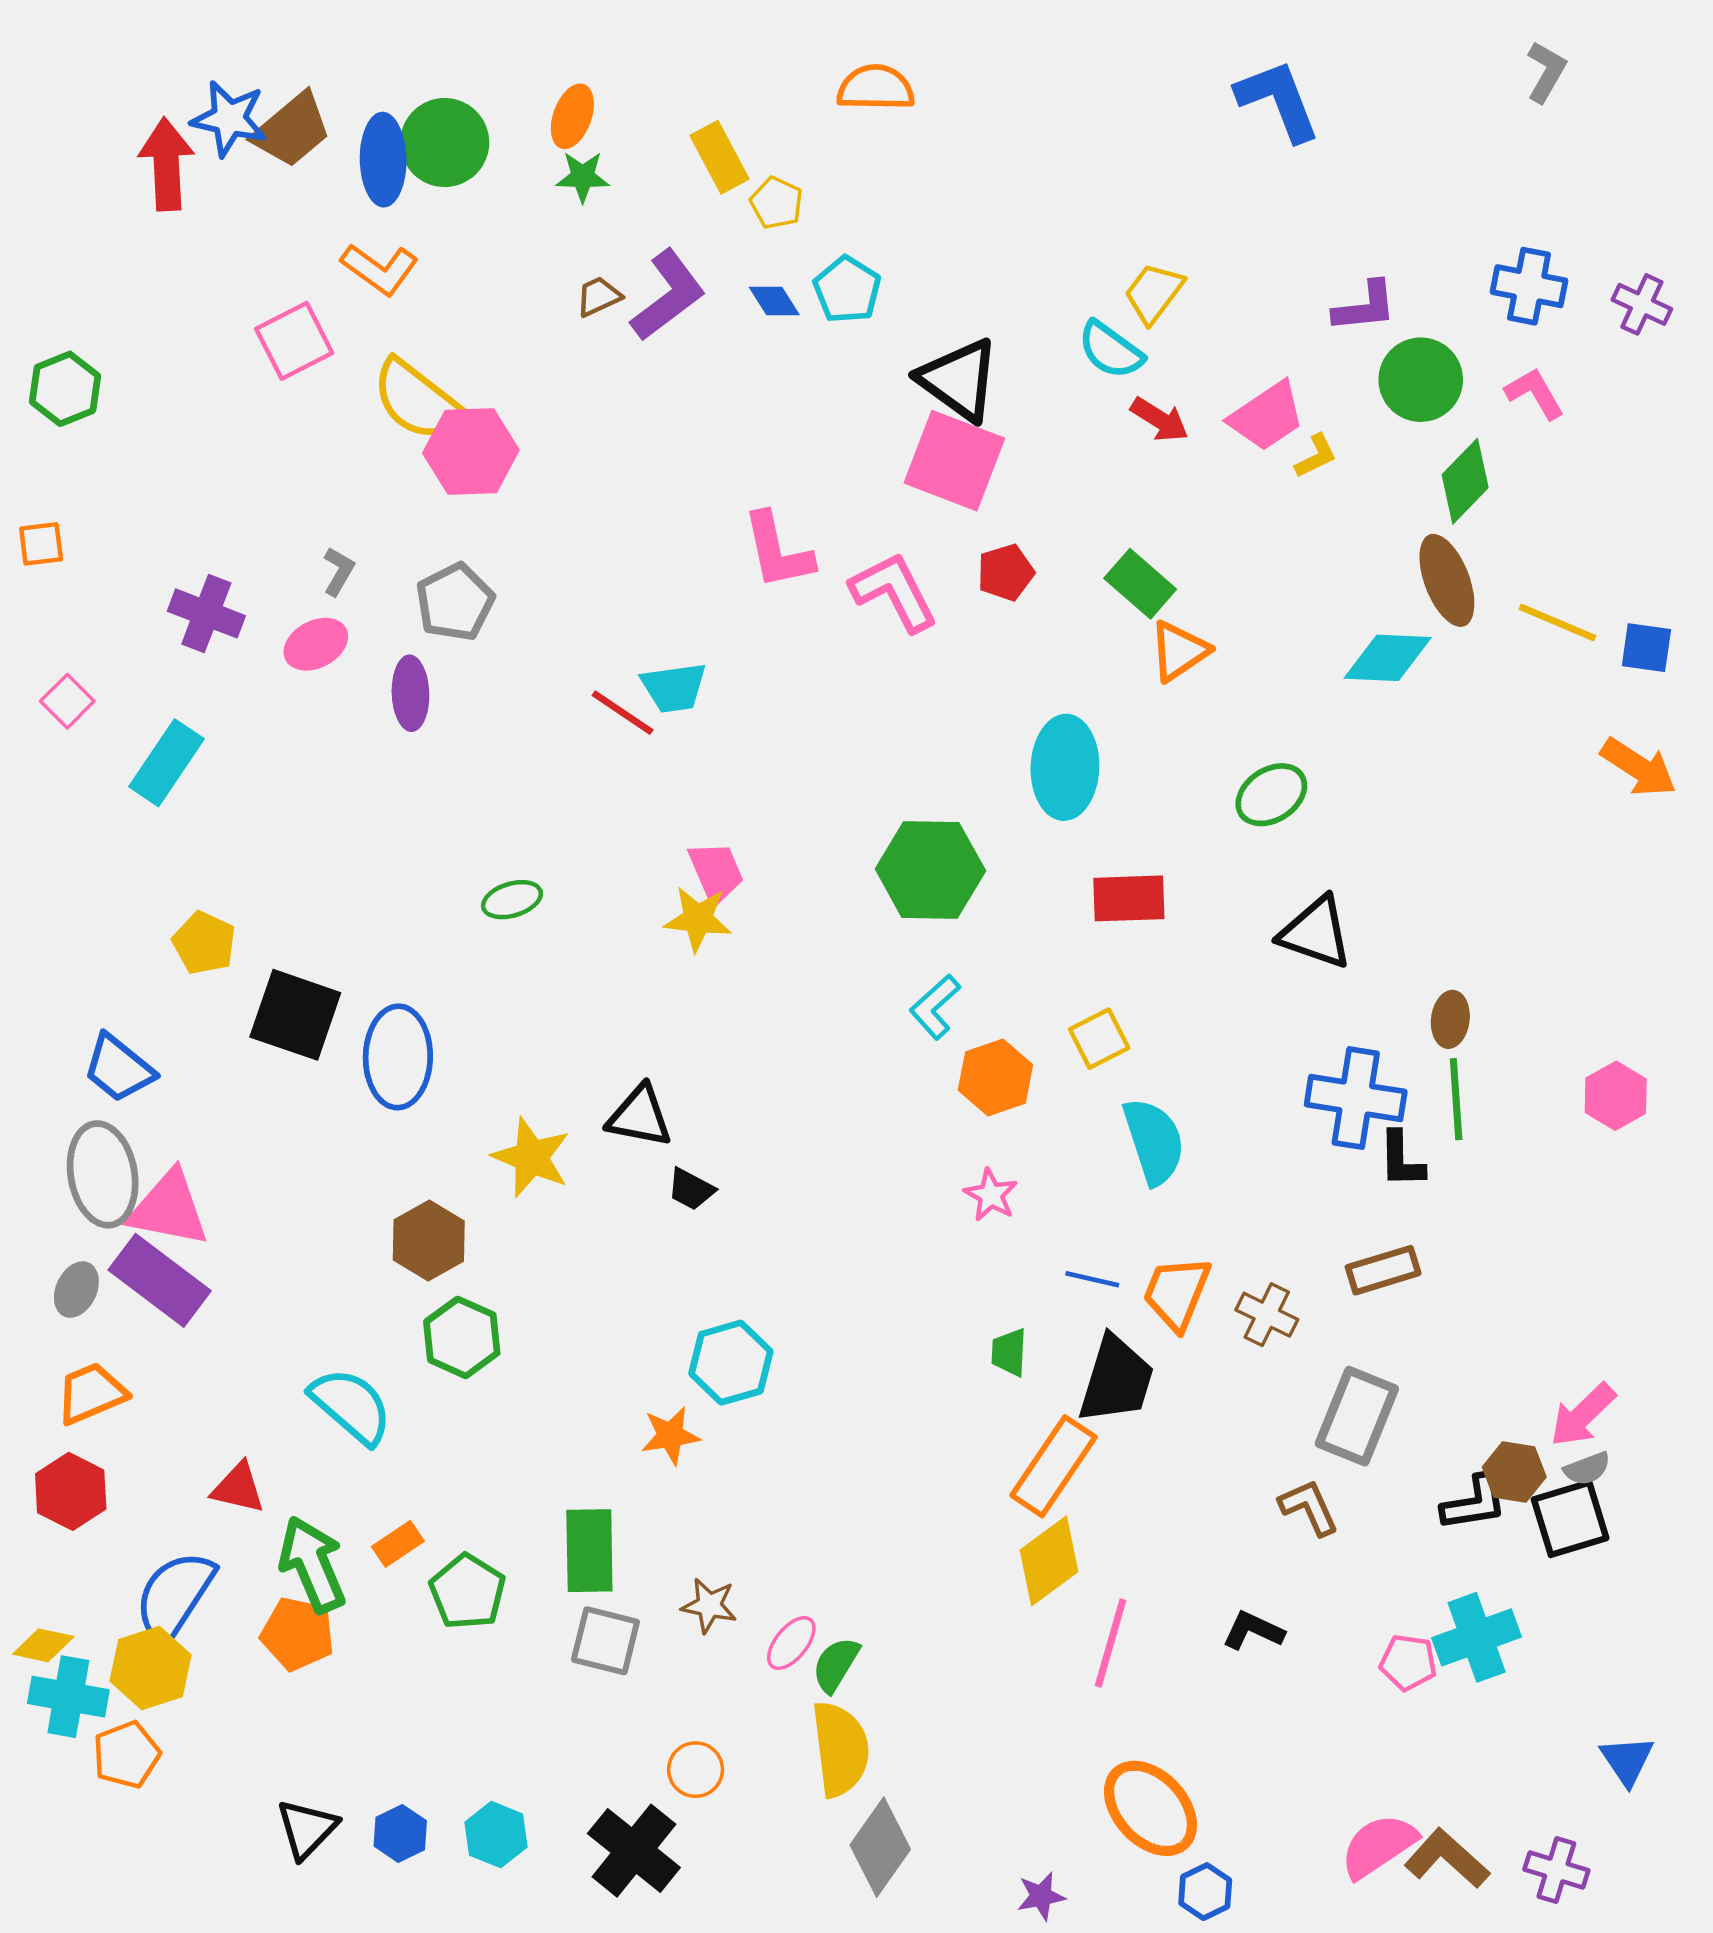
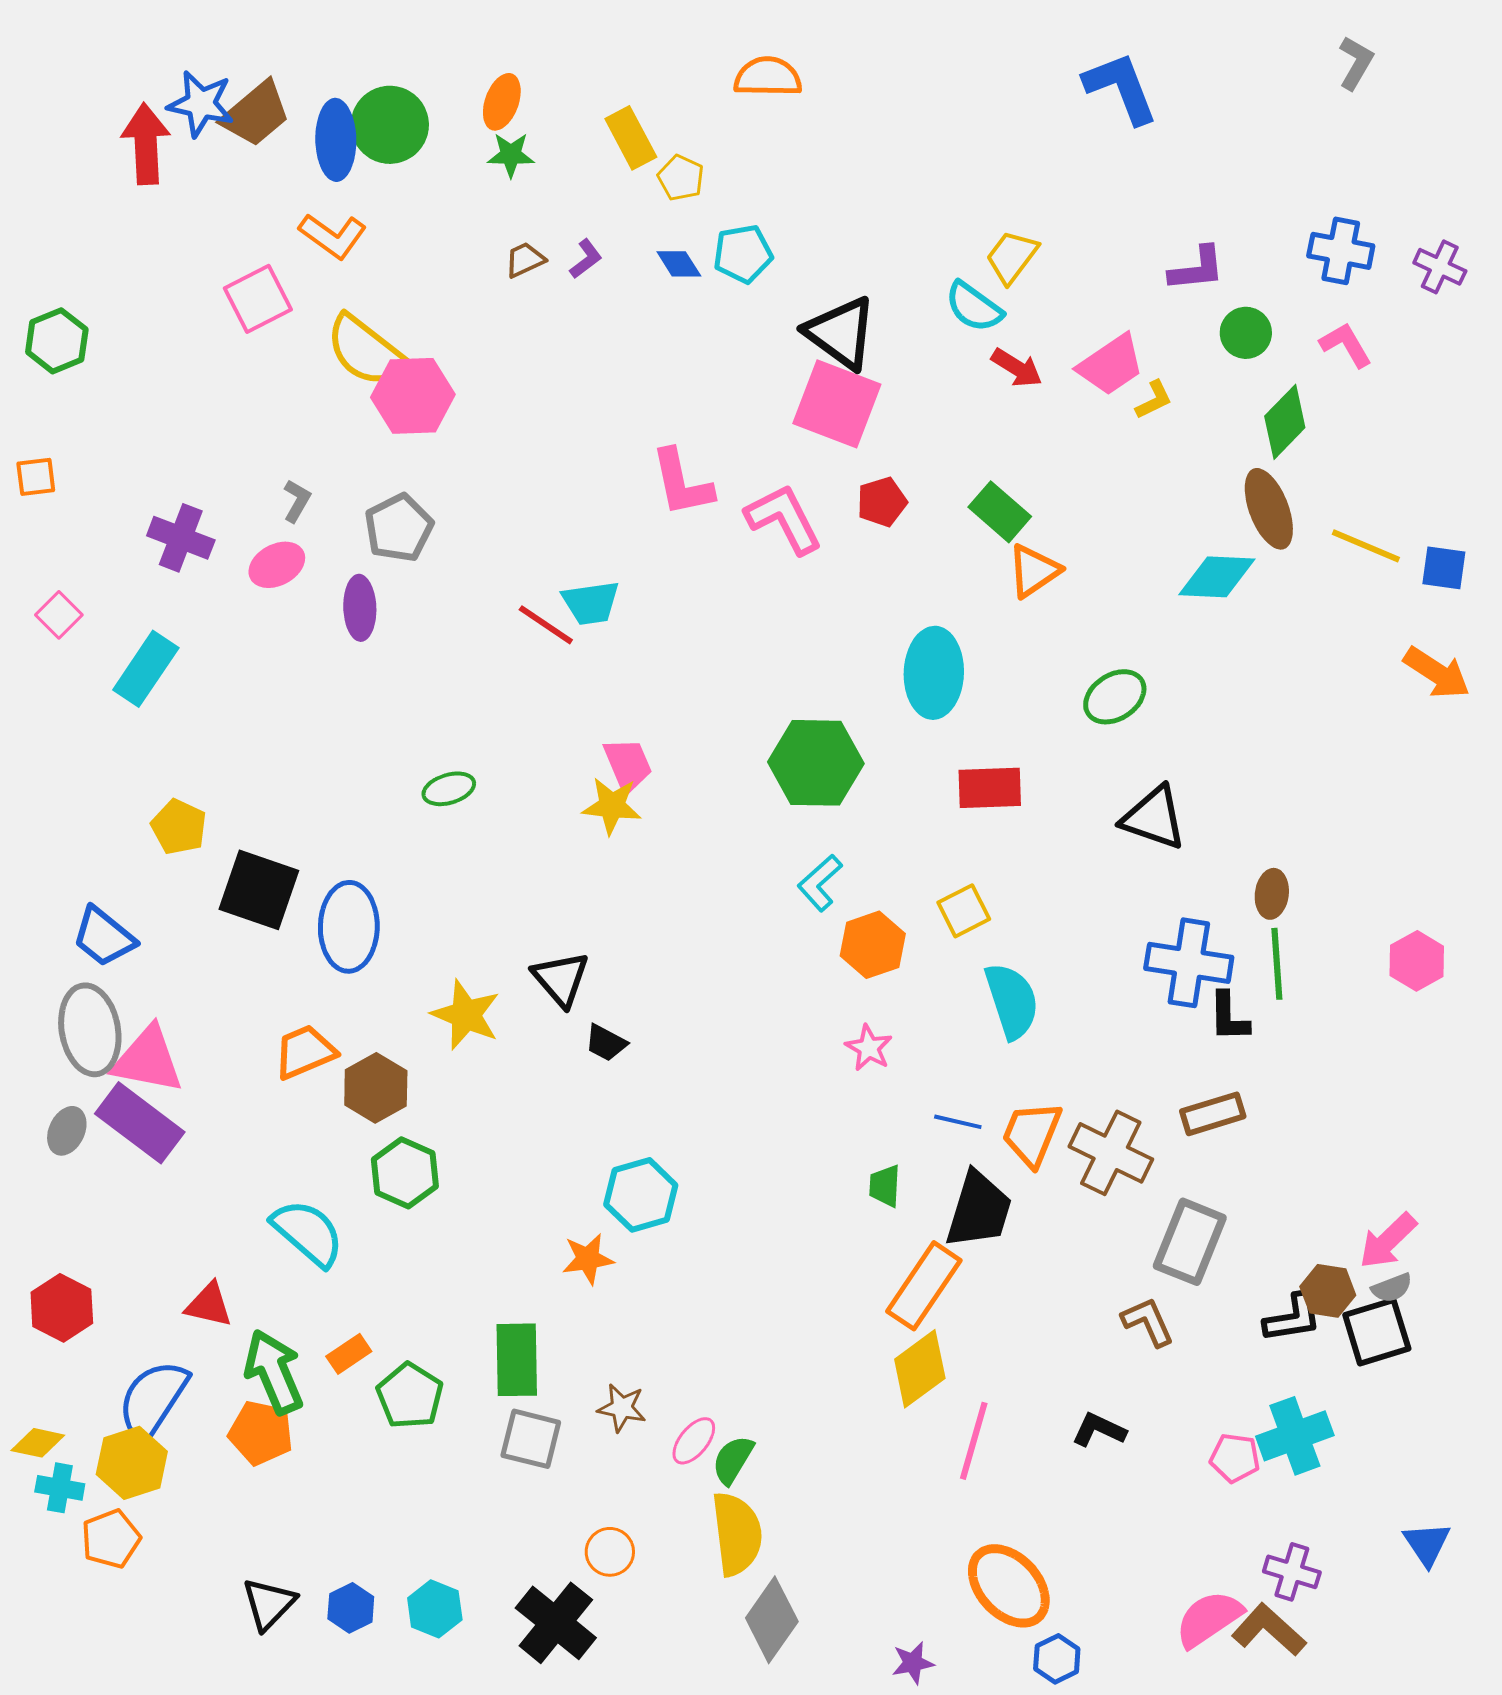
cyan pentagon: (847, 290) -> (743, 254), turned 30
purple L-shape: (668, 295) -> (586, 259), size x0.5
green circle: (1421, 380) -> (1246, 333), size x0.7
black triangle: (640, 1116) -> (561, 979), turned 38
brown cross: (1267, 1315) -> (1111, 1153), size x1.5
orange trapezoid: (91, 1393) -> (305, 1052), moved
cyan cross: (68, 1697) -> (60, 1488), size x0.7
purple cross: (1556, 1870) -> (1292, 1572), moved

